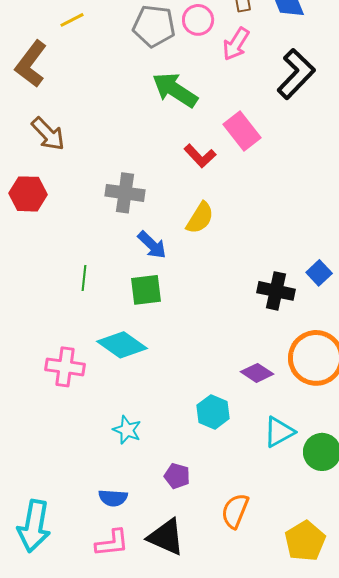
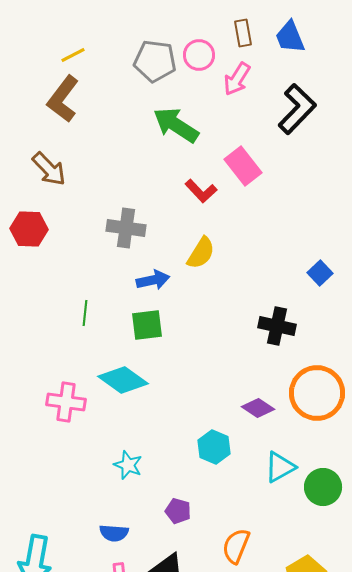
brown L-shape: (31, 64) -> (63, 99), moved
blue arrow: (152, 245) -> (153, 280), turned -56
blue square: (319, 273) -> (320, 273), moved

